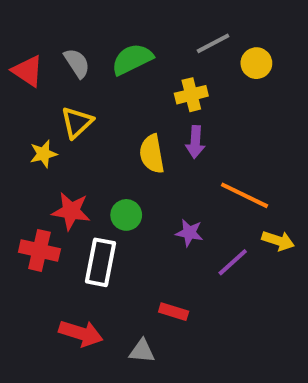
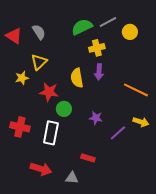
green semicircle: (132, 59) -> (82, 27), moved
orange line: (245, 195) -> (136, 90), moved
red star: (71, 211) -> (49, 92), moved

